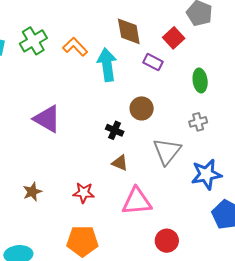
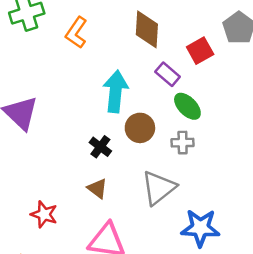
orange L-shape: (75, 47) -> (76, 33), turned -115
cyan arrow: (107, 65) -> (116, 91), moved
green ellipse: (200, 81) -> (187, 106), moved, turned -50
gray cross: (198, 122) -> (183, 143), moved

